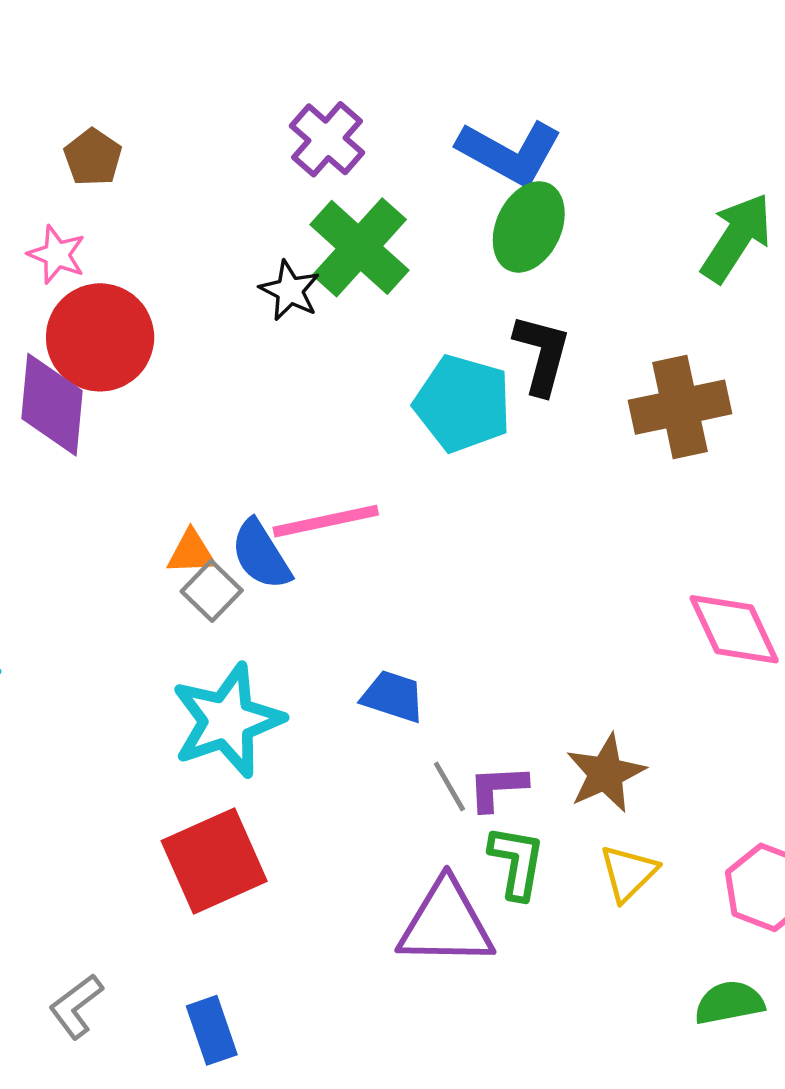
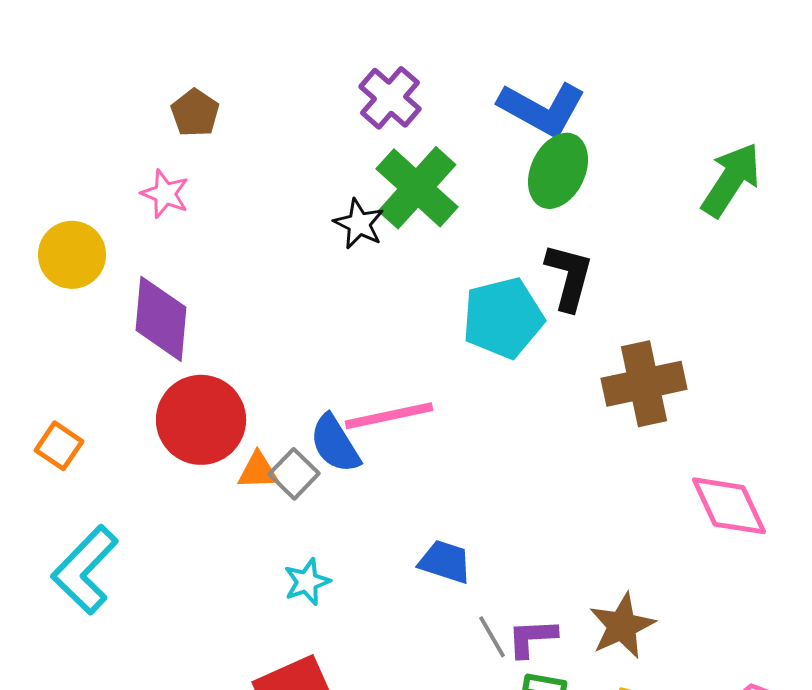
red circle: (100, 337) -> (201, 420), moved
cyan pentagon: (463, 403) -> (503, 318), turned -30
brown cross: (680, 407) -> (644, 384), moved
orange triangle: (191, 552) -> (258, 471), moved
cyan star: (227, 720) -> (307, 582), size x0.5

